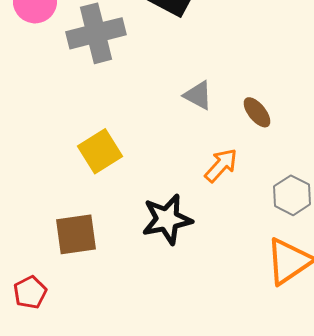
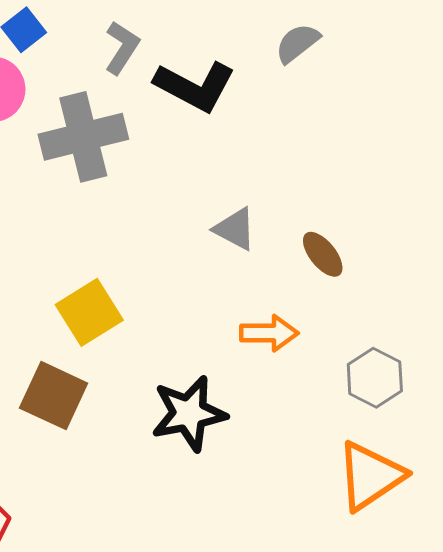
orange arrow: (221, 165) -> (269, 333), turned 48
brown square: (76, 234) -> (54, 396), moved, turned 33

